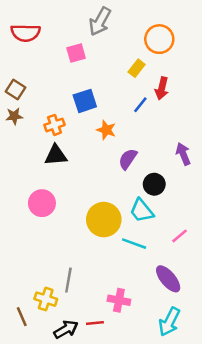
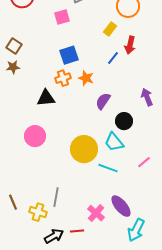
orange cross: (55, 125) -> (63, 78), moved
purple ellipse: (168, 279) -> (121, 206), moved
pink cross: (119, 300) -> (96, 213), turned 30
brown line: (22, 317) -> (13, 202), moved

